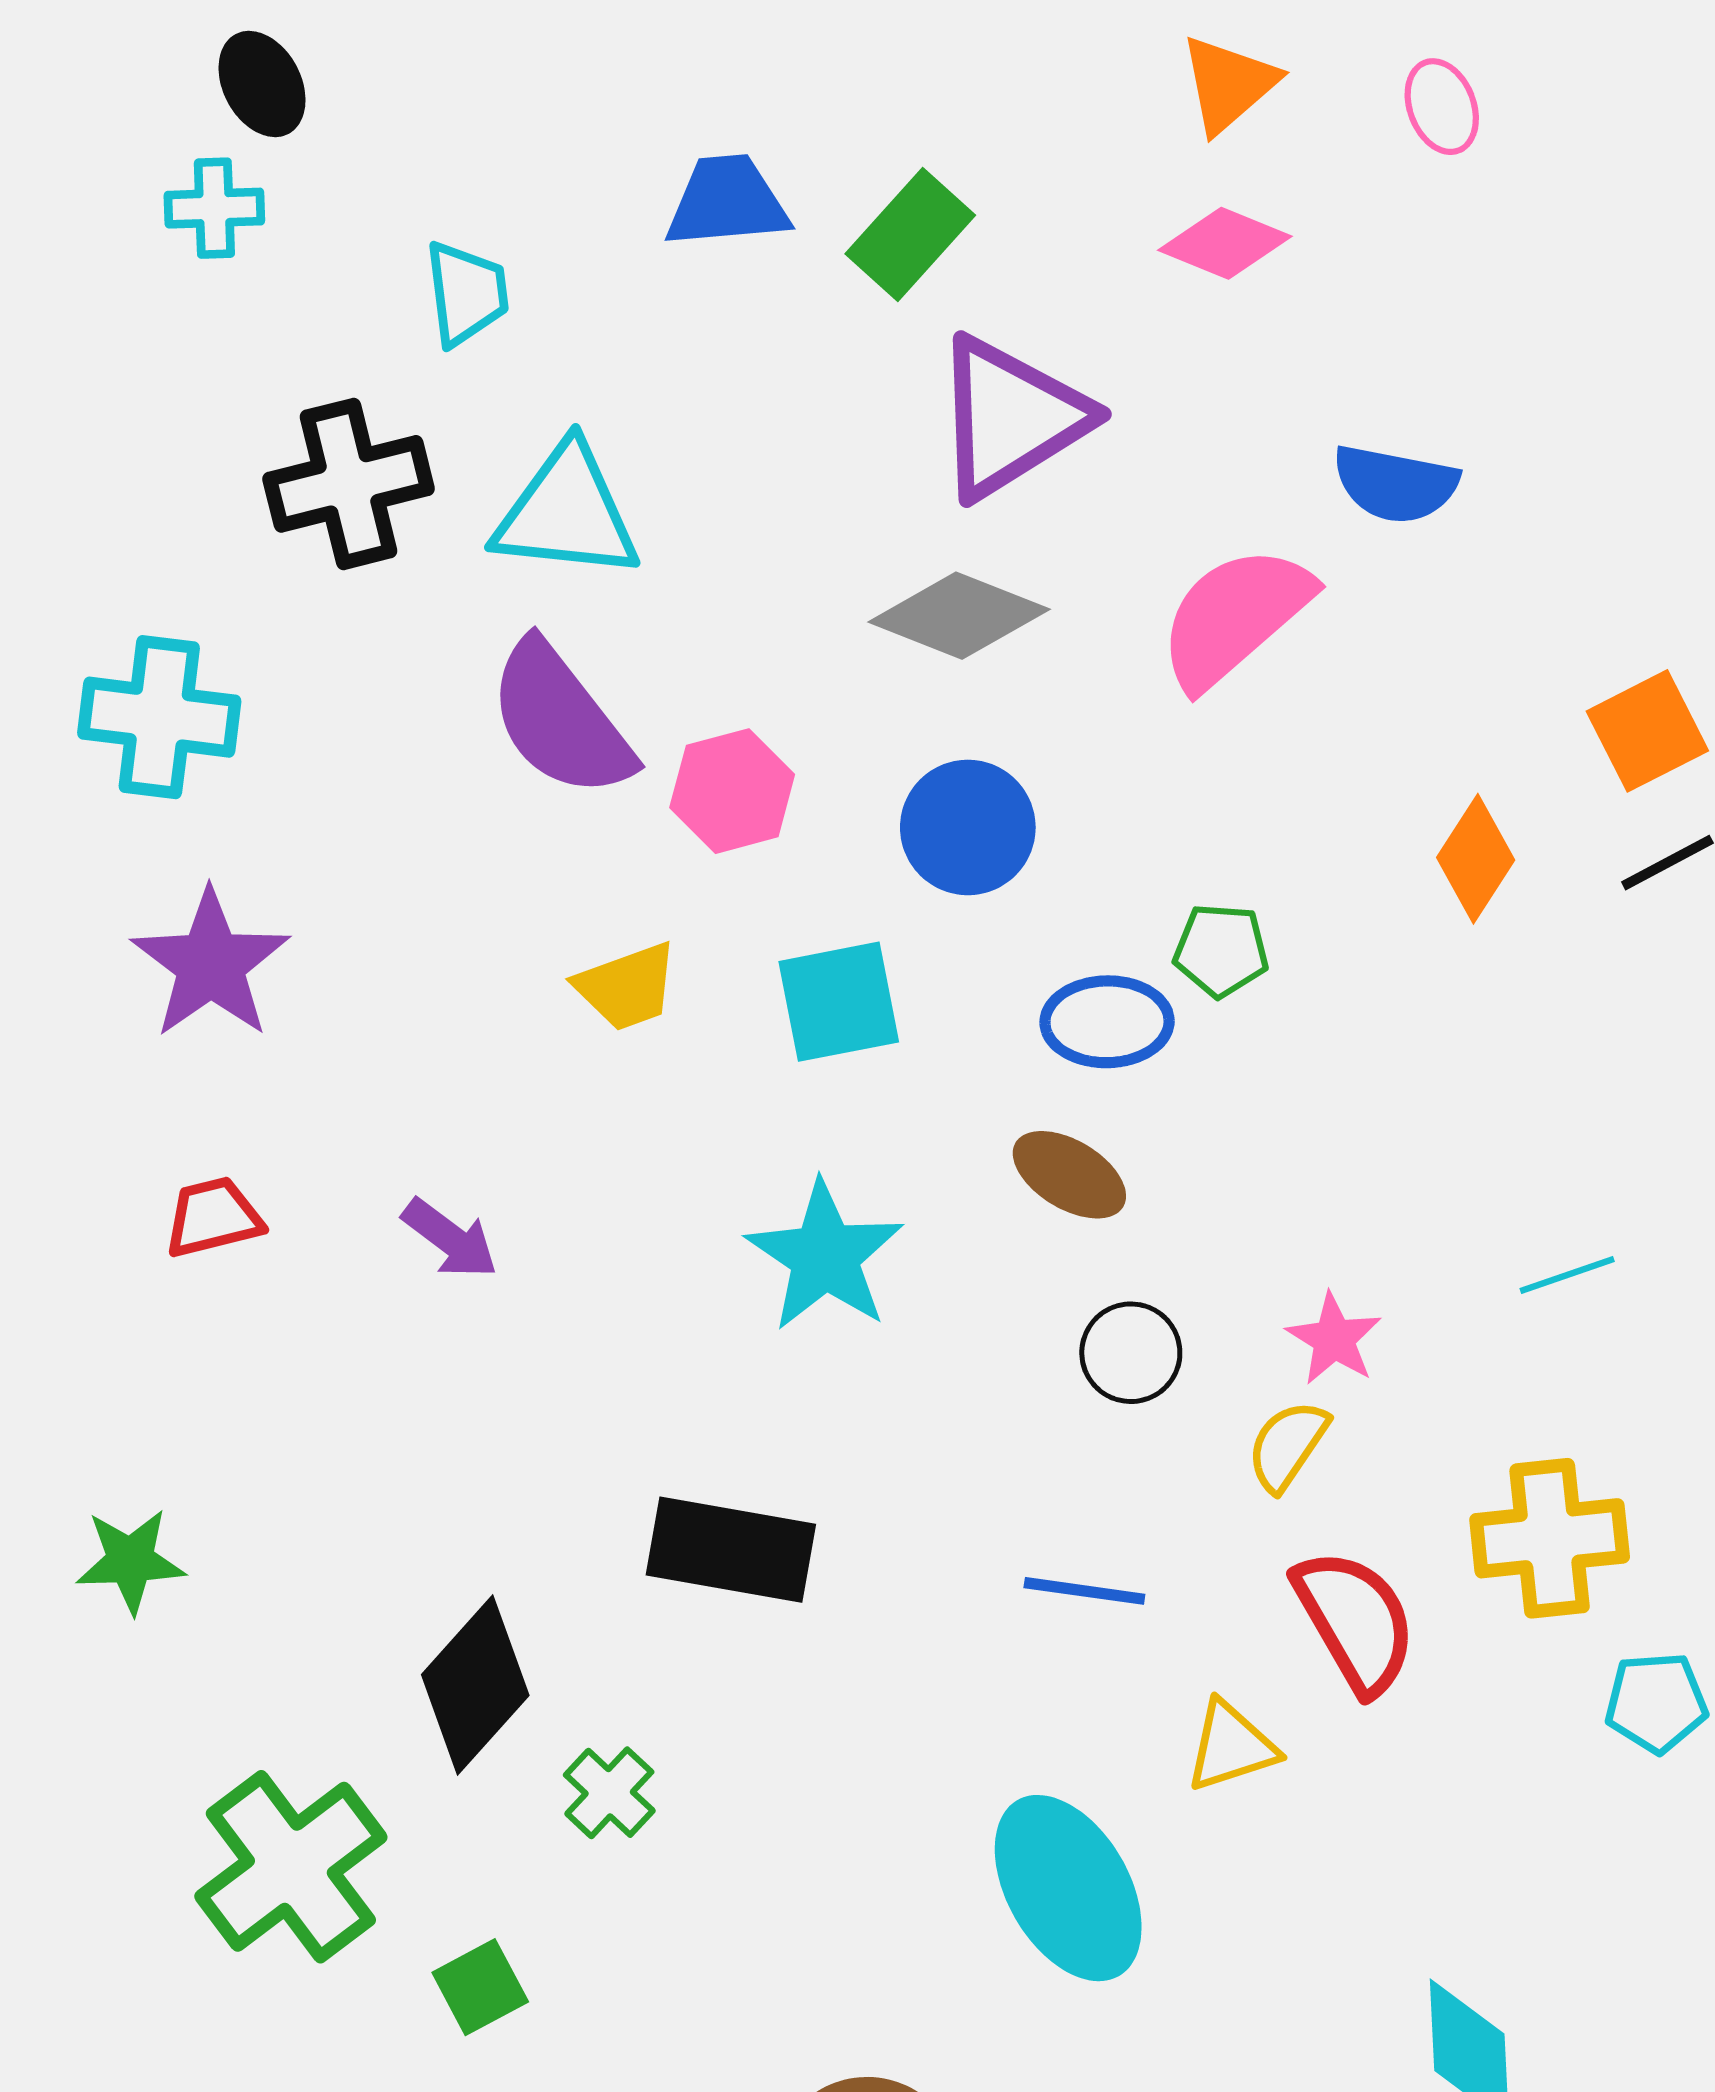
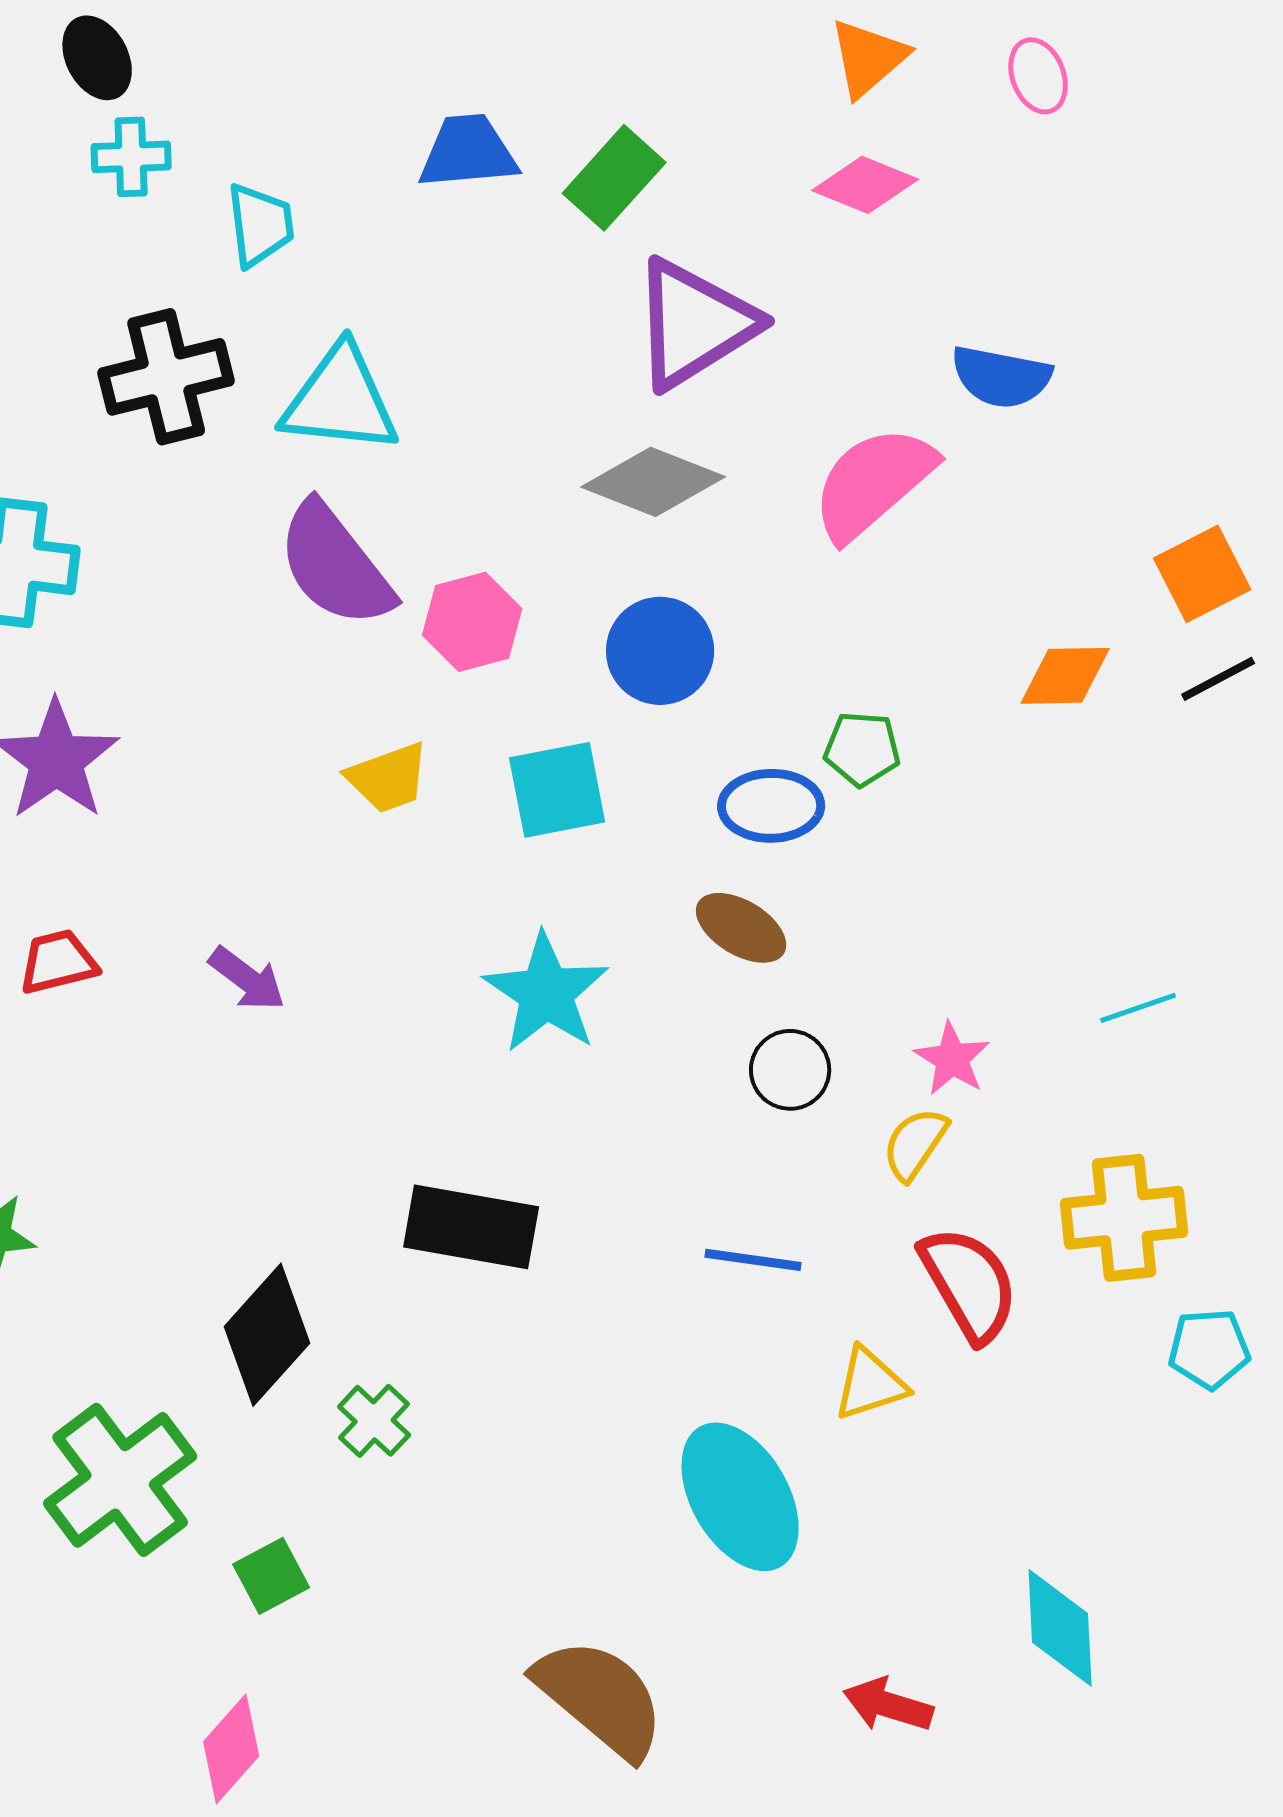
cyan cross: (214, 208) -> (131, 157), moved
orange diamond: (1476, 859) -> (1065, 676), turned 56

